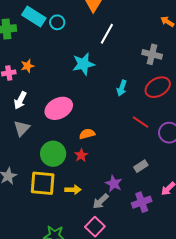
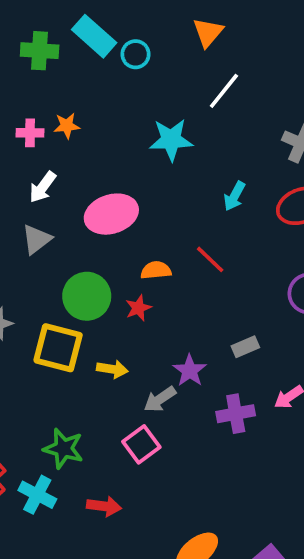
red line: (141, 122) -> (210, 259), moved

